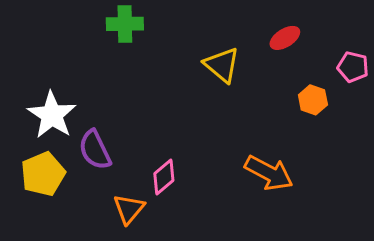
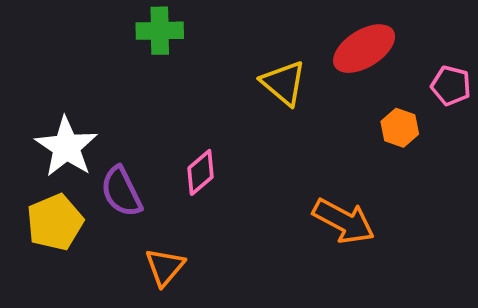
red ellipse: (285, 38) -> (364, 49), size x1.6
pink diamond: (164, 177) -> (201, 172), moved

